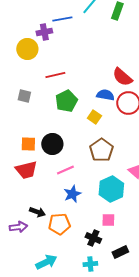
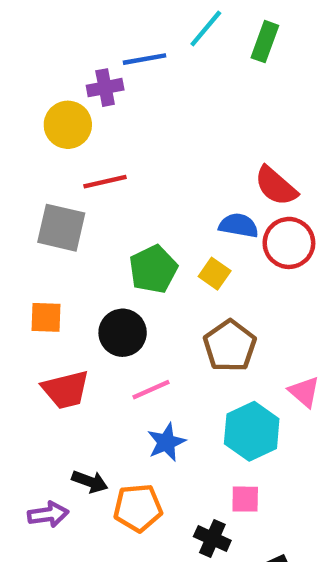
red line: (55, 75) -> (105, 182), moved
gray square: (24, 96) -> (61, 228), size x1.6
green pentagon: (66, 101) -> (153, 269), moved
orange square: (28, 144) -> (46, 317), moved

